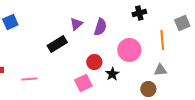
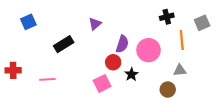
black cross: (139, 13) -> (167, 17), moved
purple semicircle: (100, 27) -> (122, 44), moved
black rectangle: (57, 44) -> (64, 44), moved

